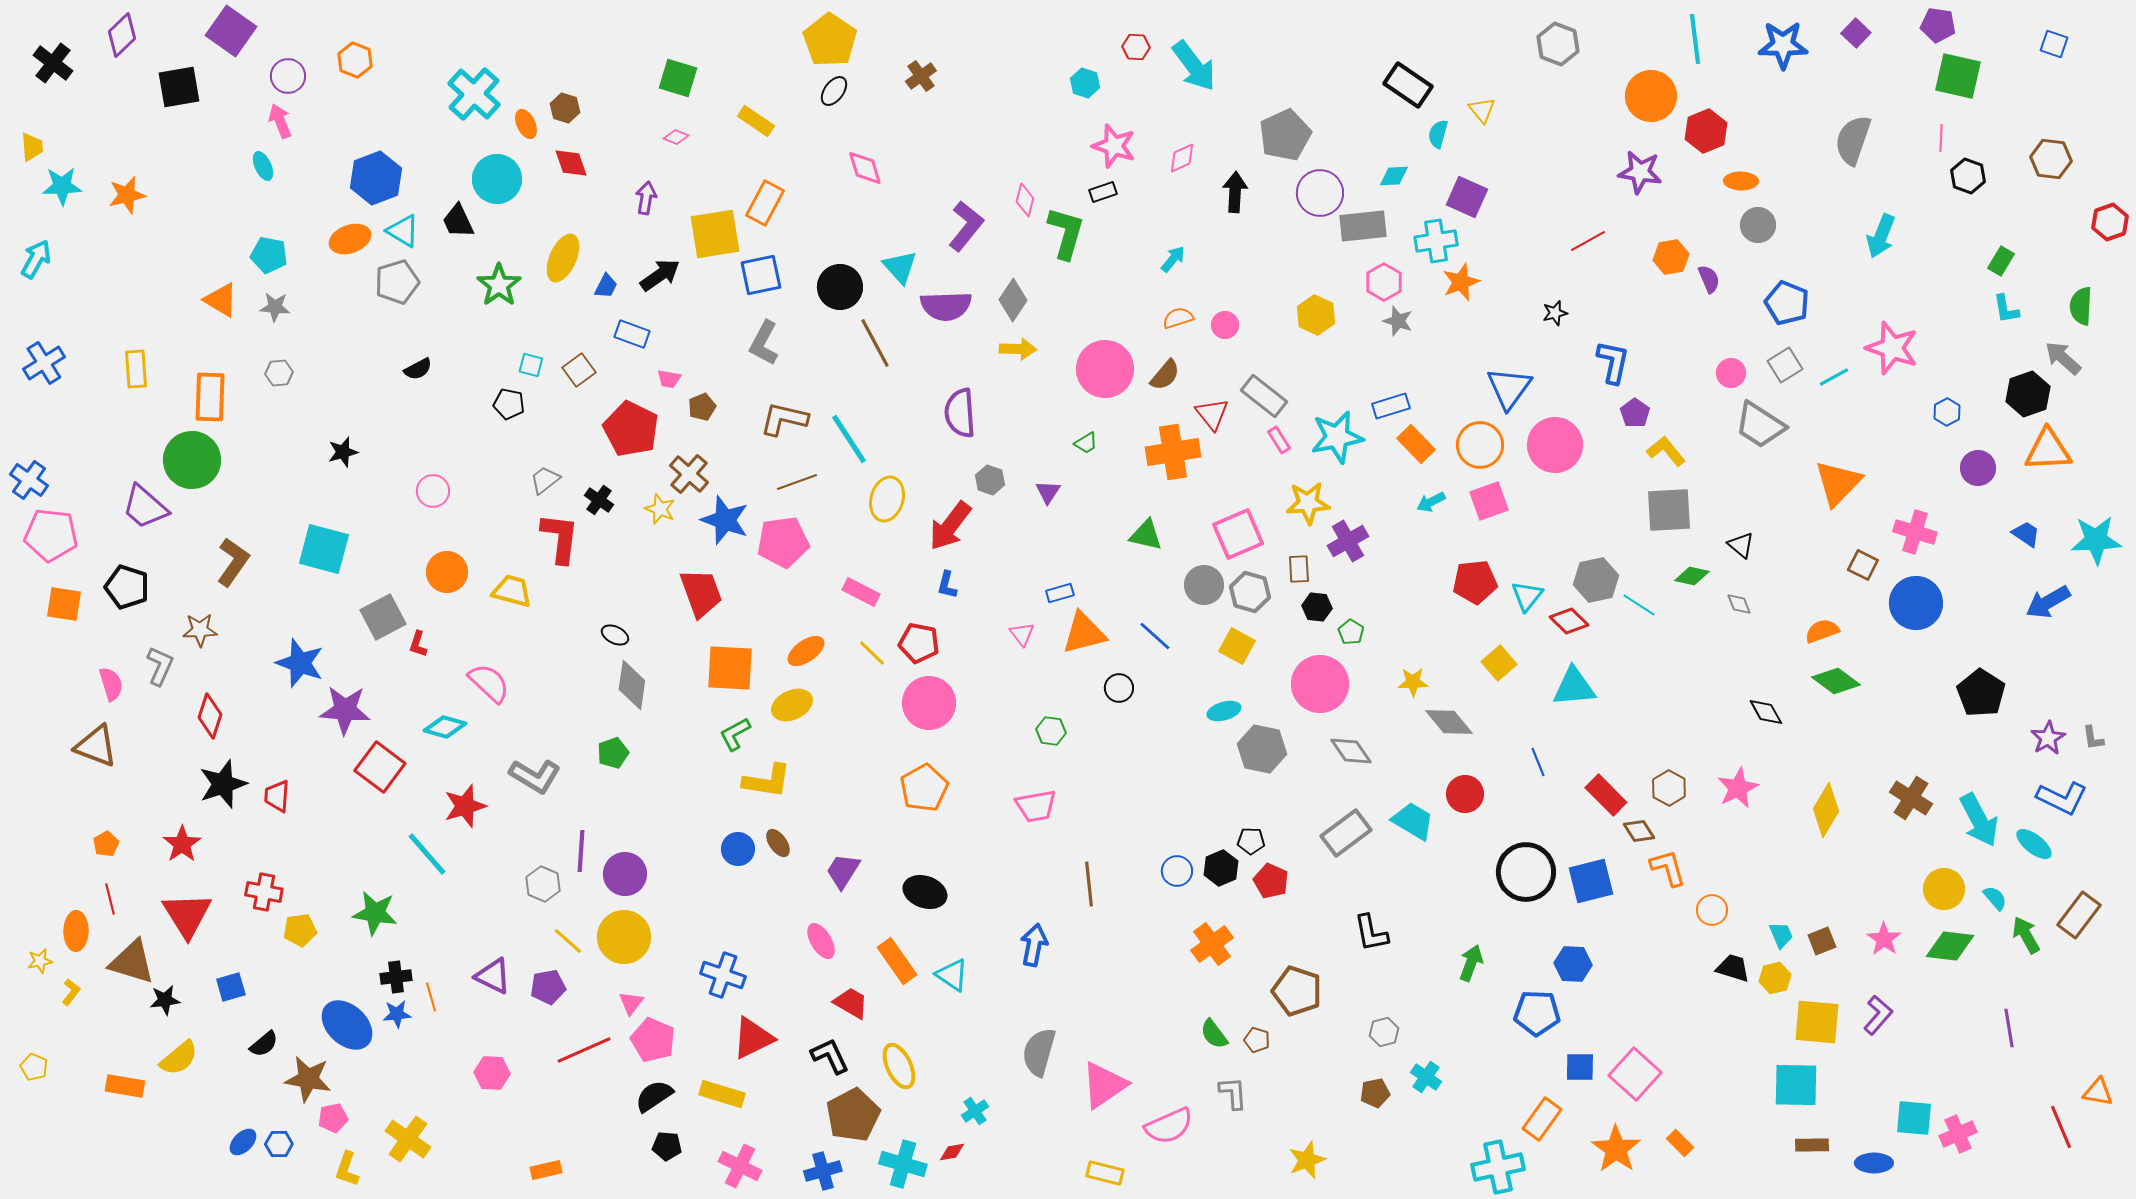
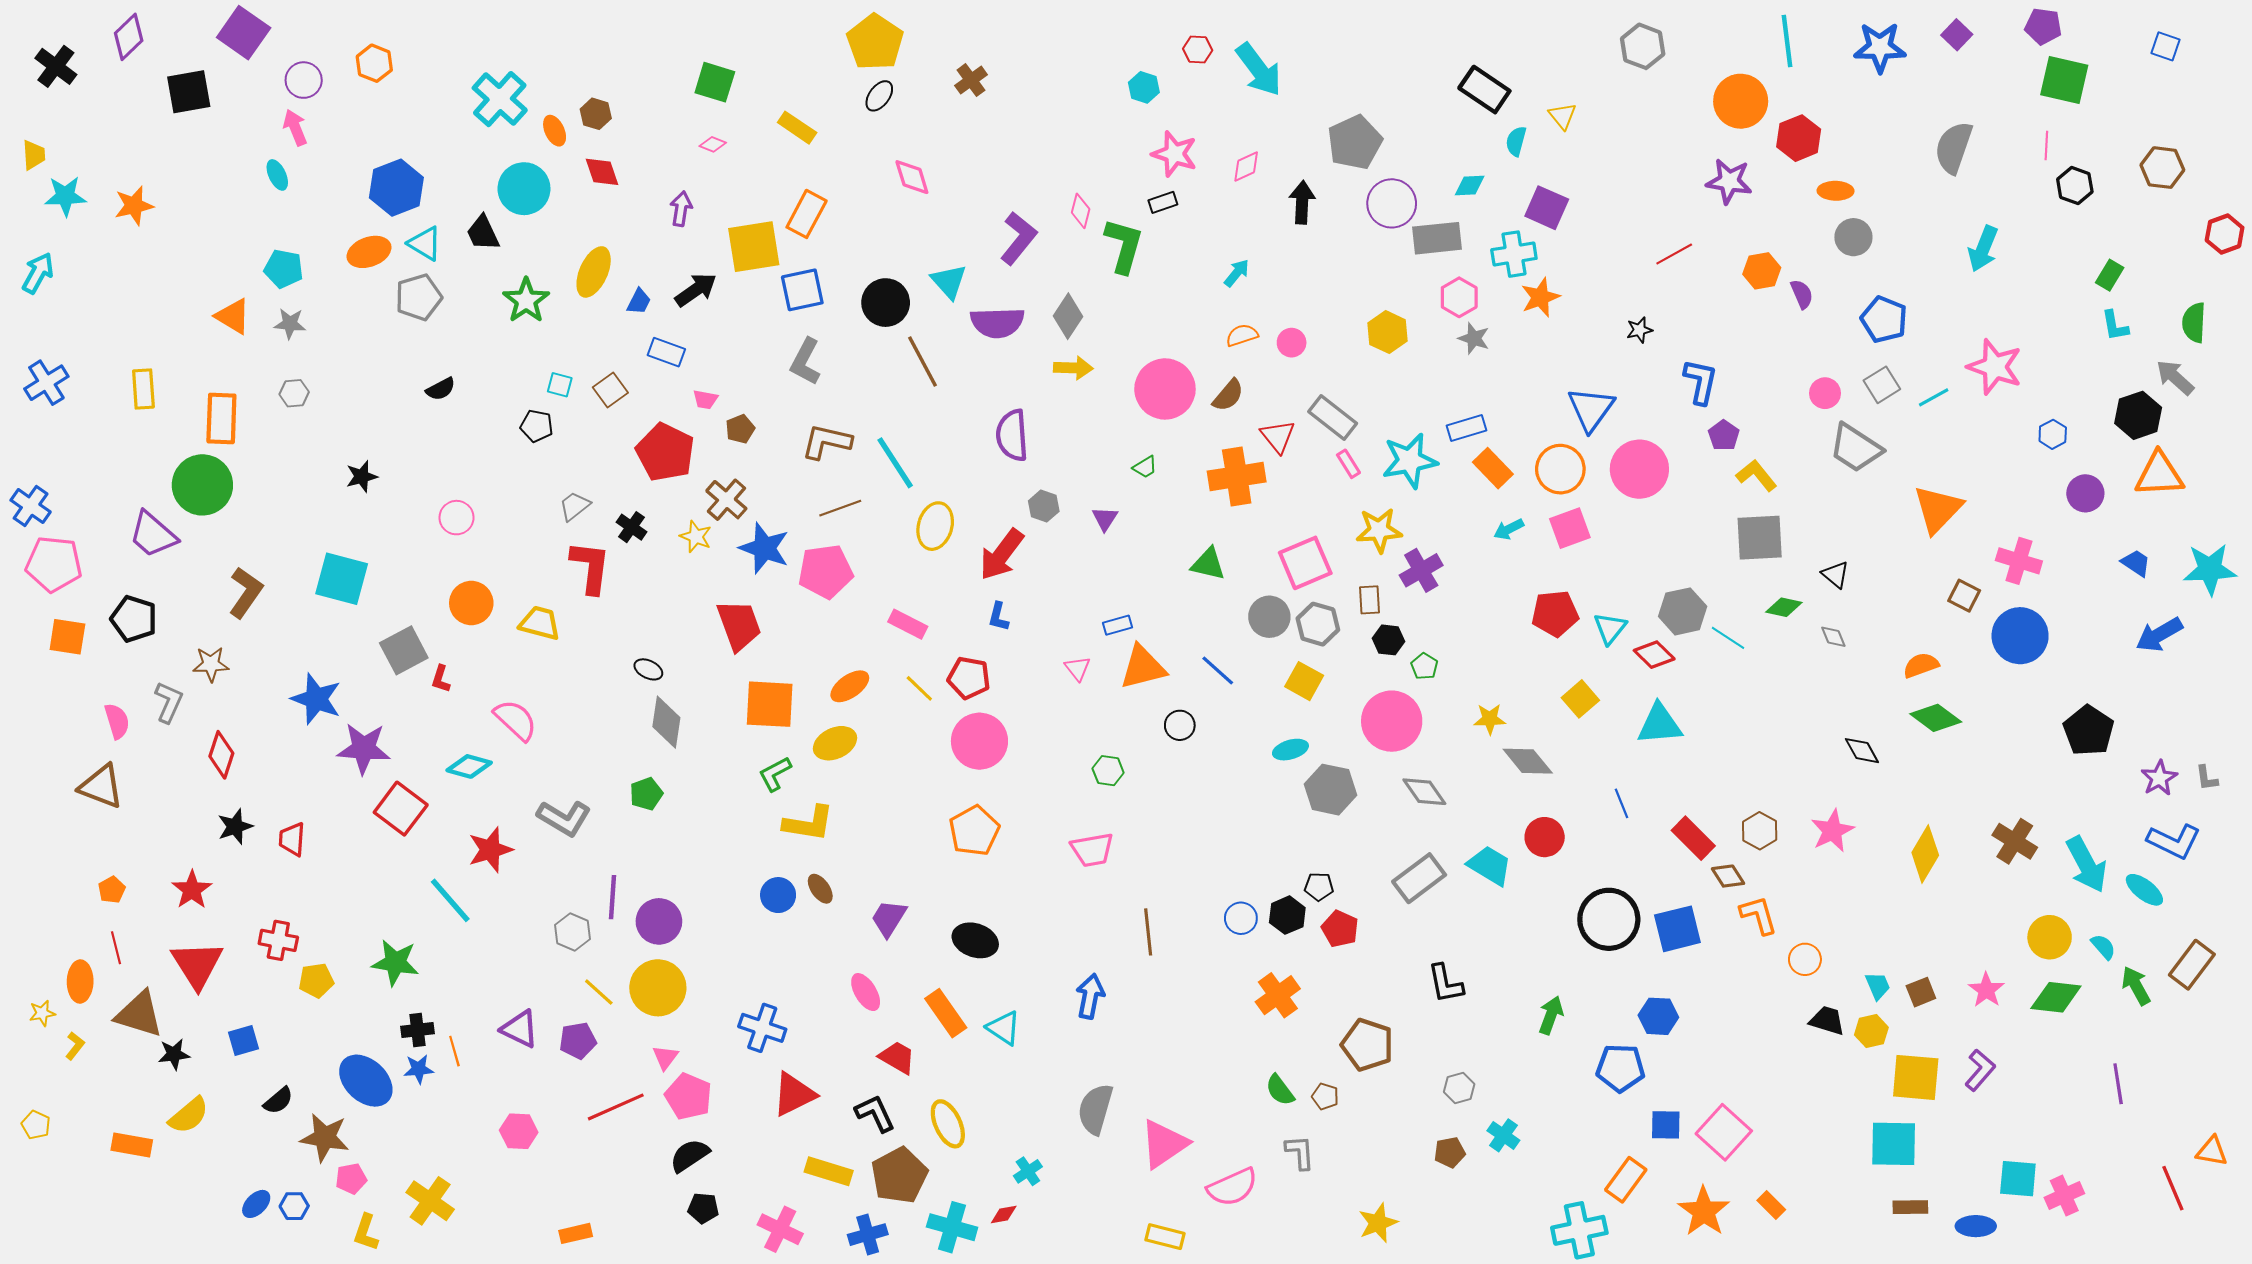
black star: (223, 784) -> (235, 827), size x0.7
yellow rectangle: (722, 1094) -> (829, 1171), moved

